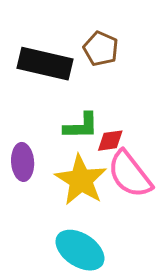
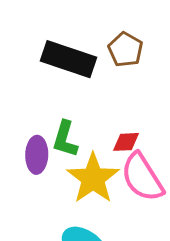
green L-shape: (81, 126) -> (65, 139), moved, turned 102

